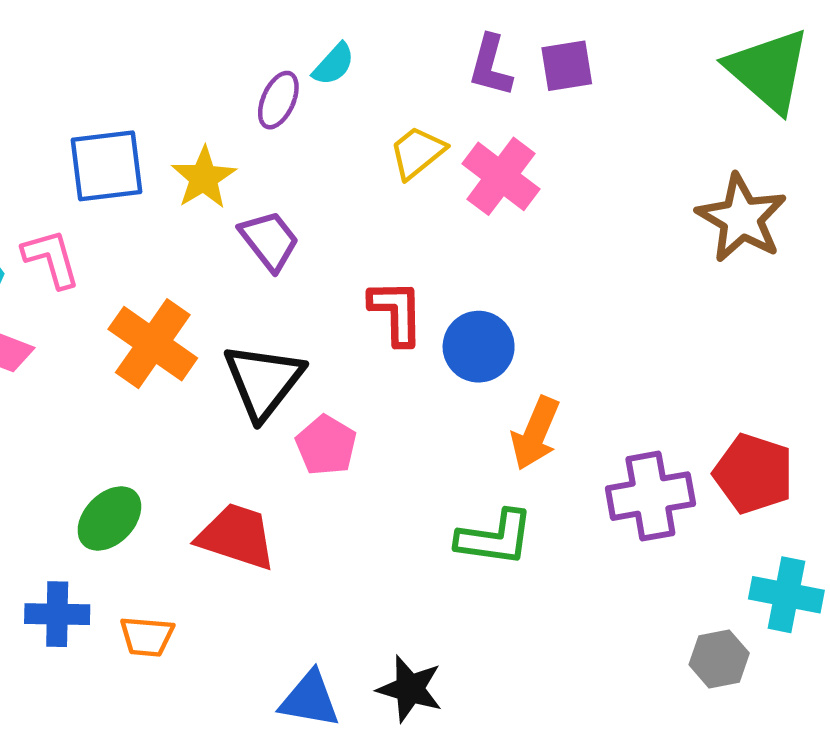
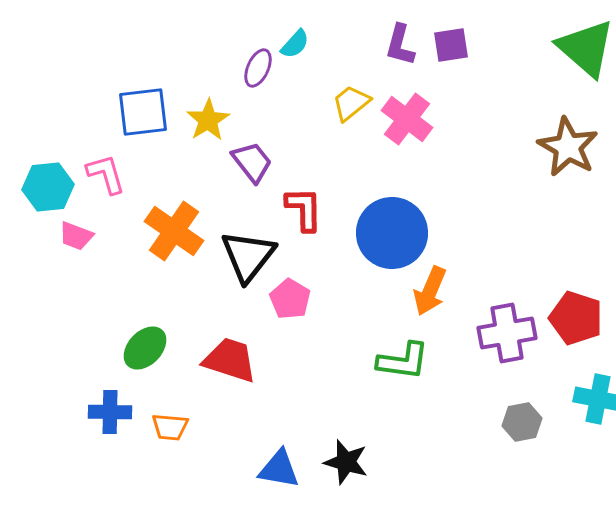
red L-shape: (396, 312) -> (304, 209), moved
blue circle: (479, 347) -> (392, 233), size x1.5
gray hexagon: (719, 659) -> (522, 422), moved

